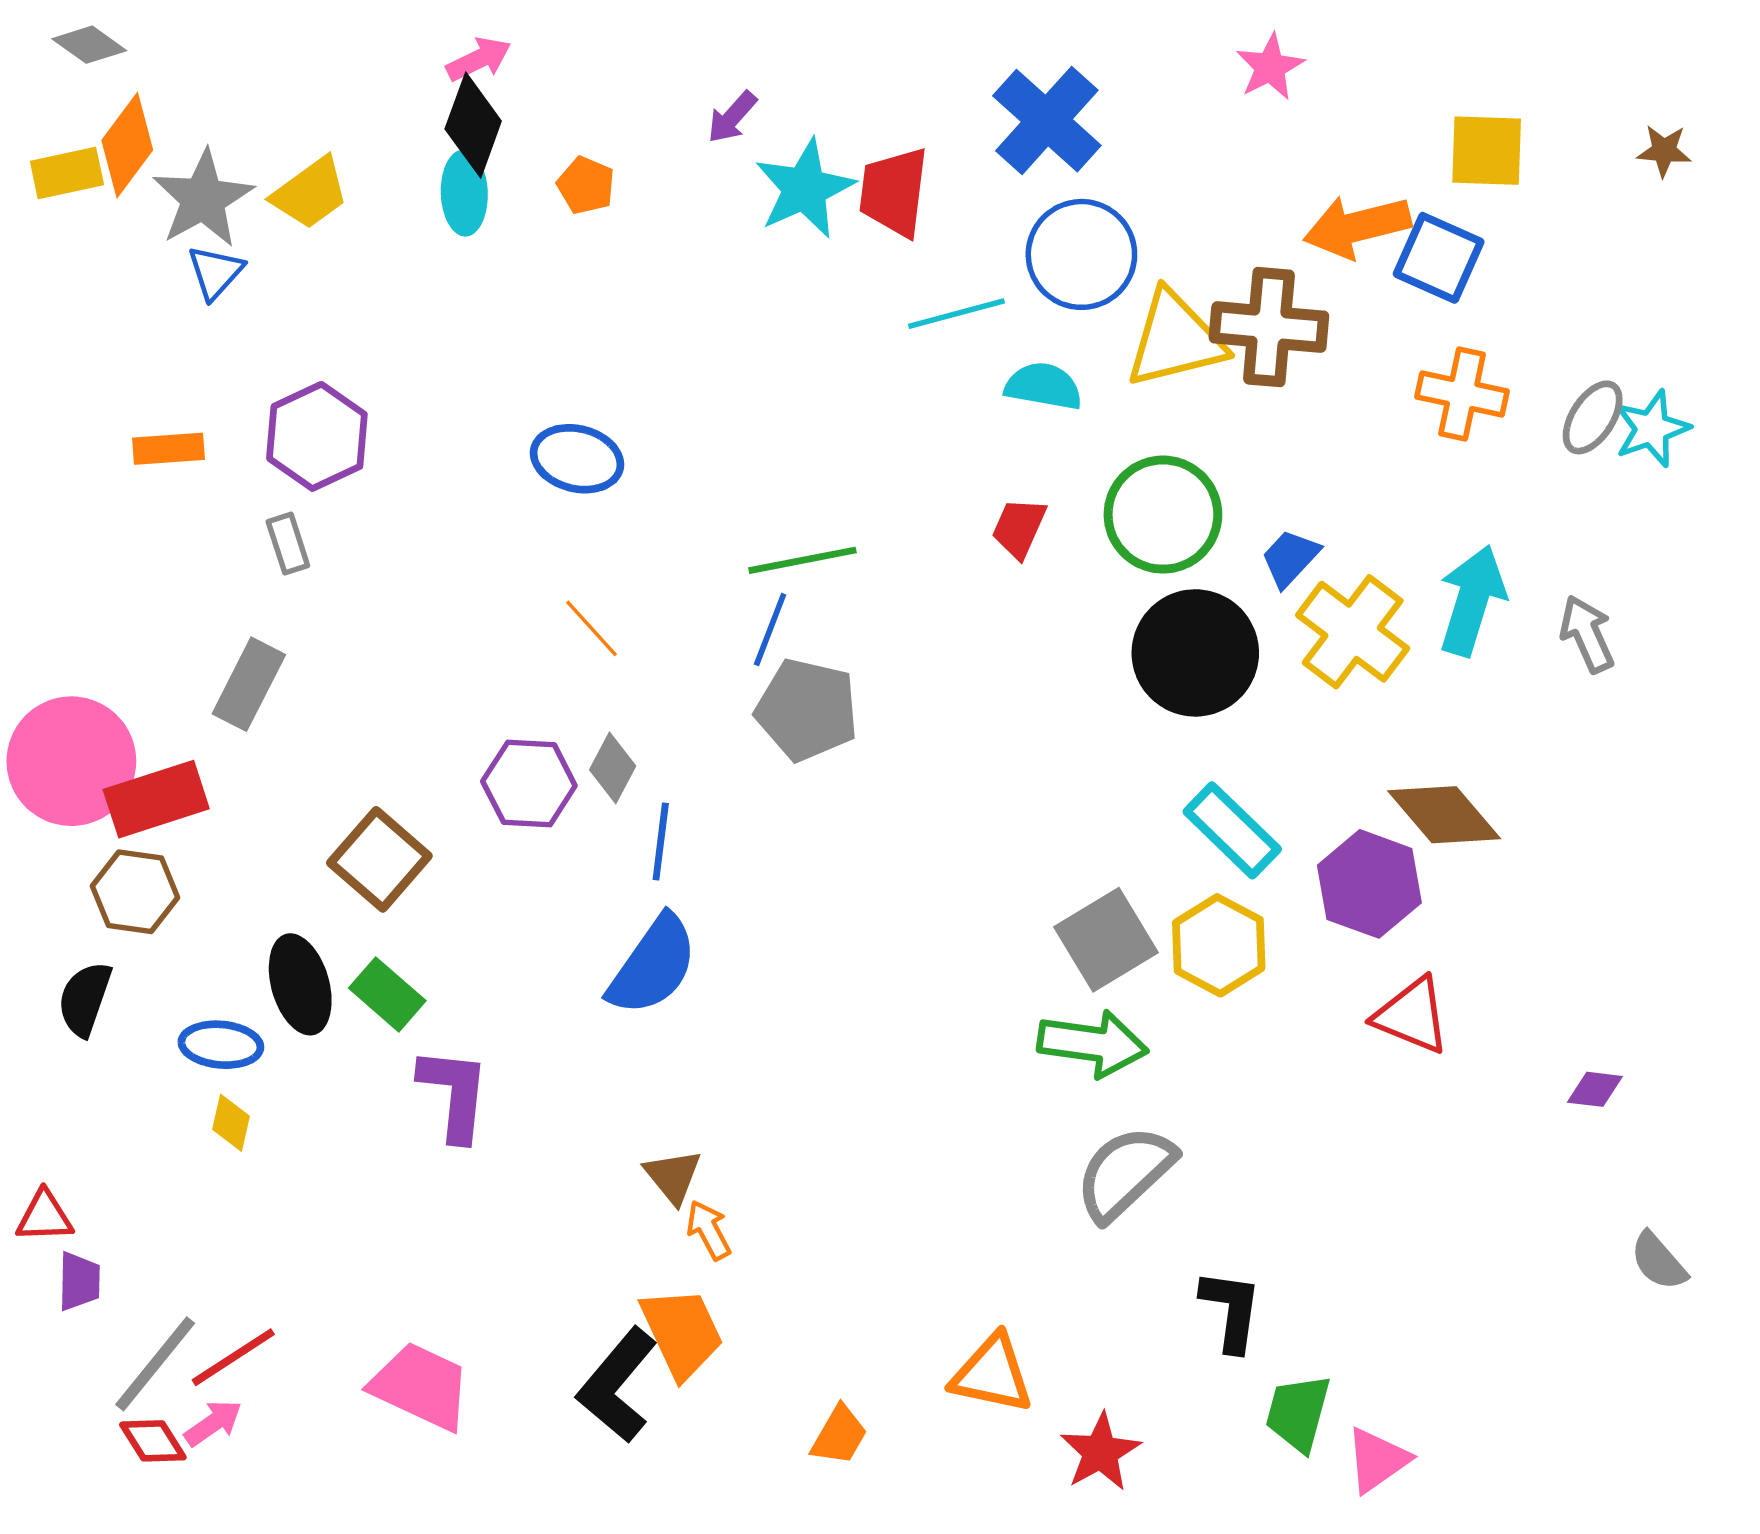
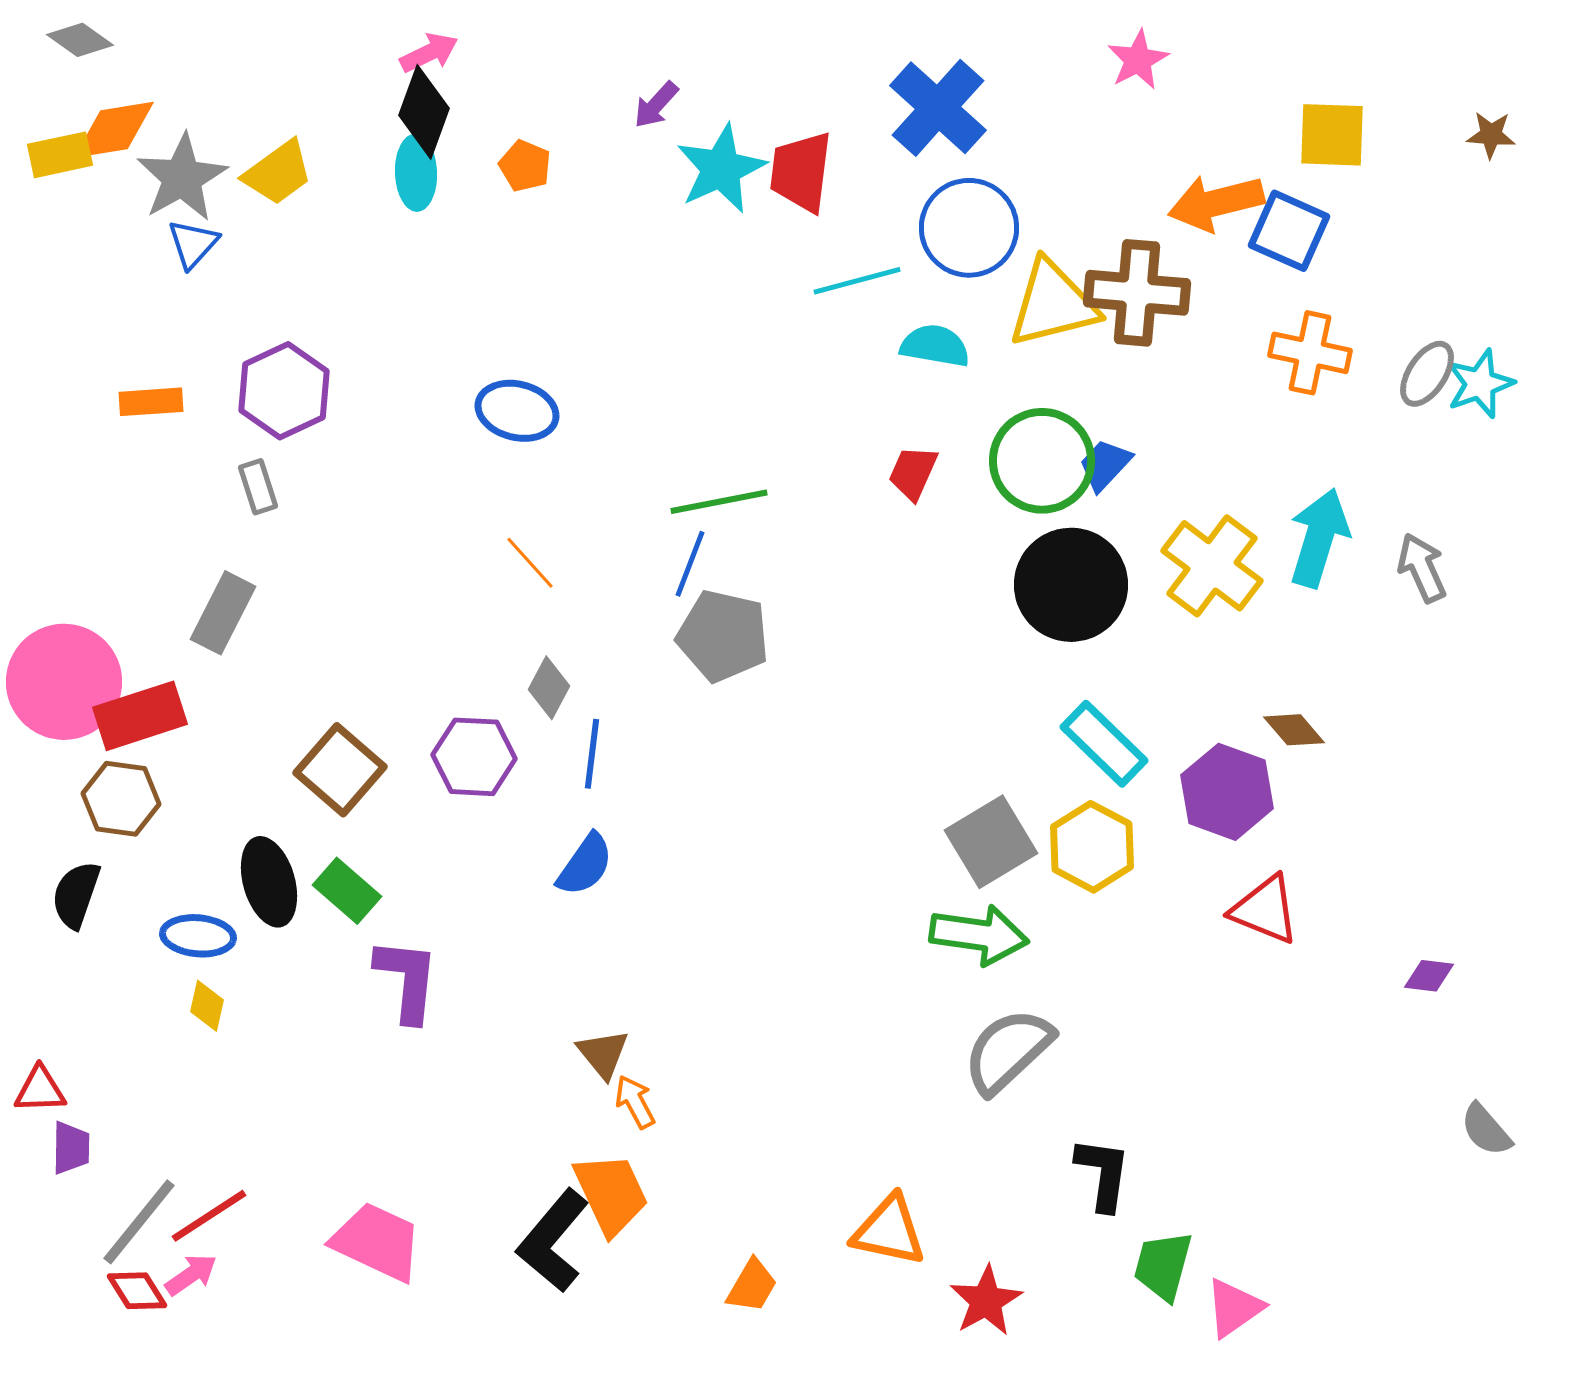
orange diamond: (127, 145) -> (114, 130), turned 44
blue trapezoid: (1290, 558) -> (1105, 465), moved
purple hexagon: (529, 784) -> (474, 757), moved
brown diamond: (1444, 815) -> (1294, 730), size x0.6
blue semicircle: (653, 965) -> (585, 865), size x0.7

